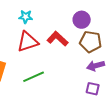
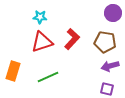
purple circle: (82, 20) -> (113, 13), moved
red L-shape: (58, 39) -> (72, 39), turned 90

